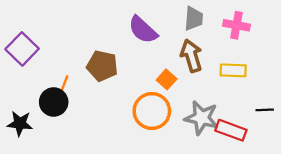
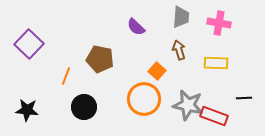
purple semicircle: (143, 30) -> (136, 27), size x0.7
brown arrow: (191, 56) -> (179, 50), size x0.7
black circle: (54, 102) -> (84, 107), moved

